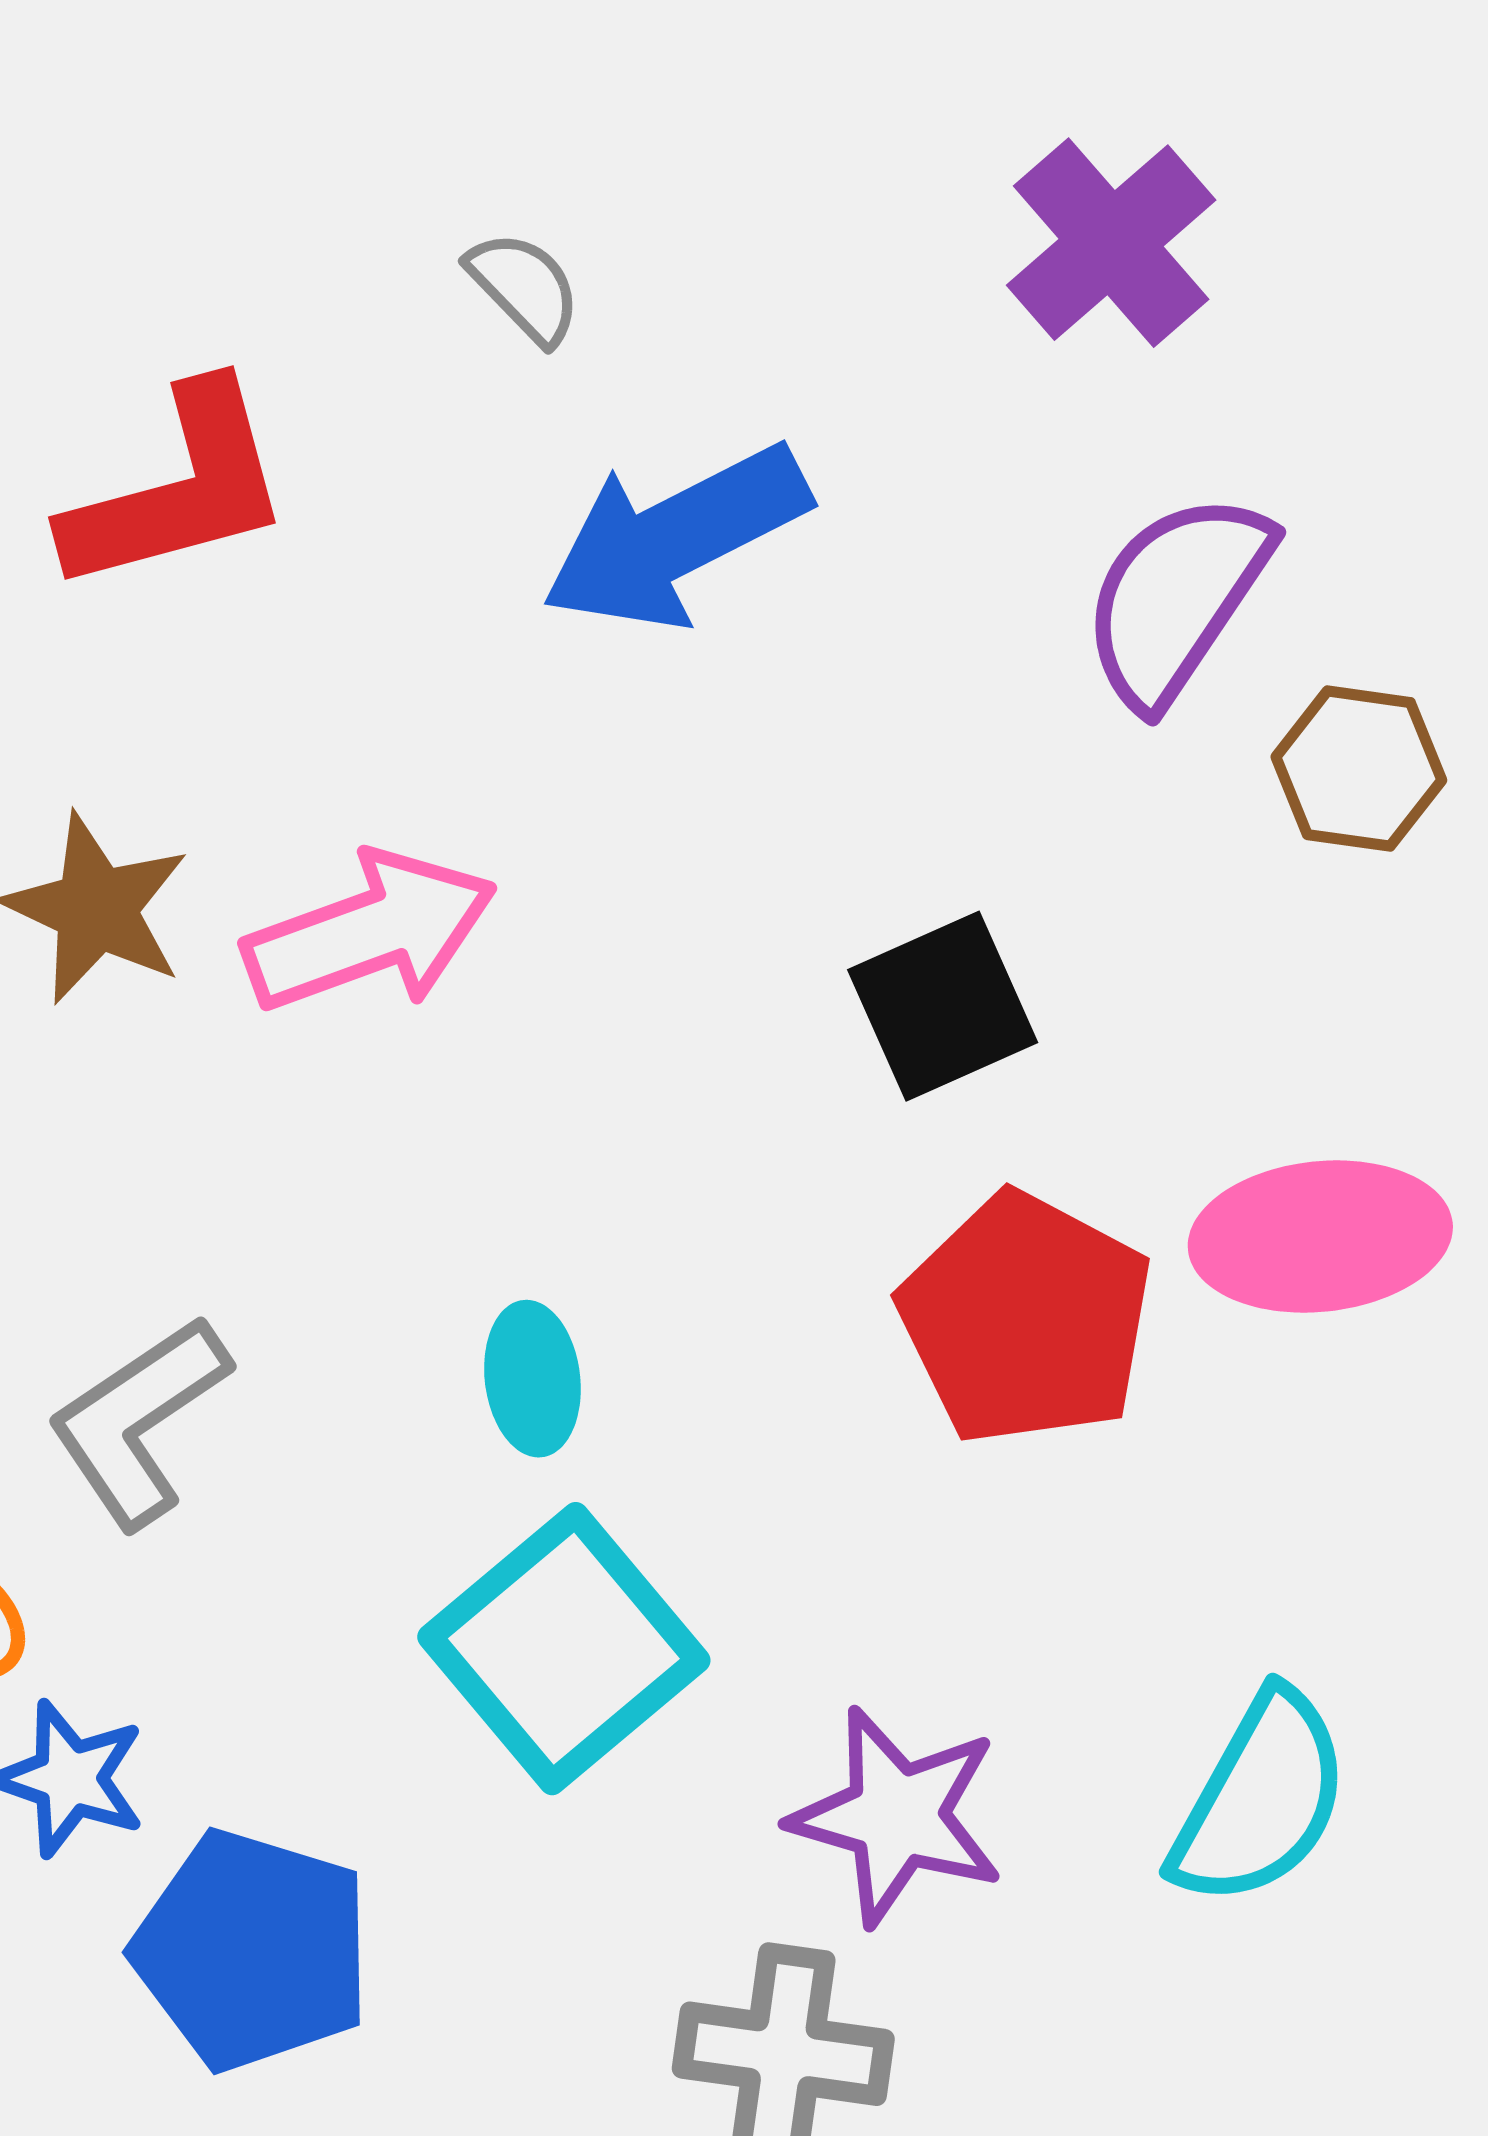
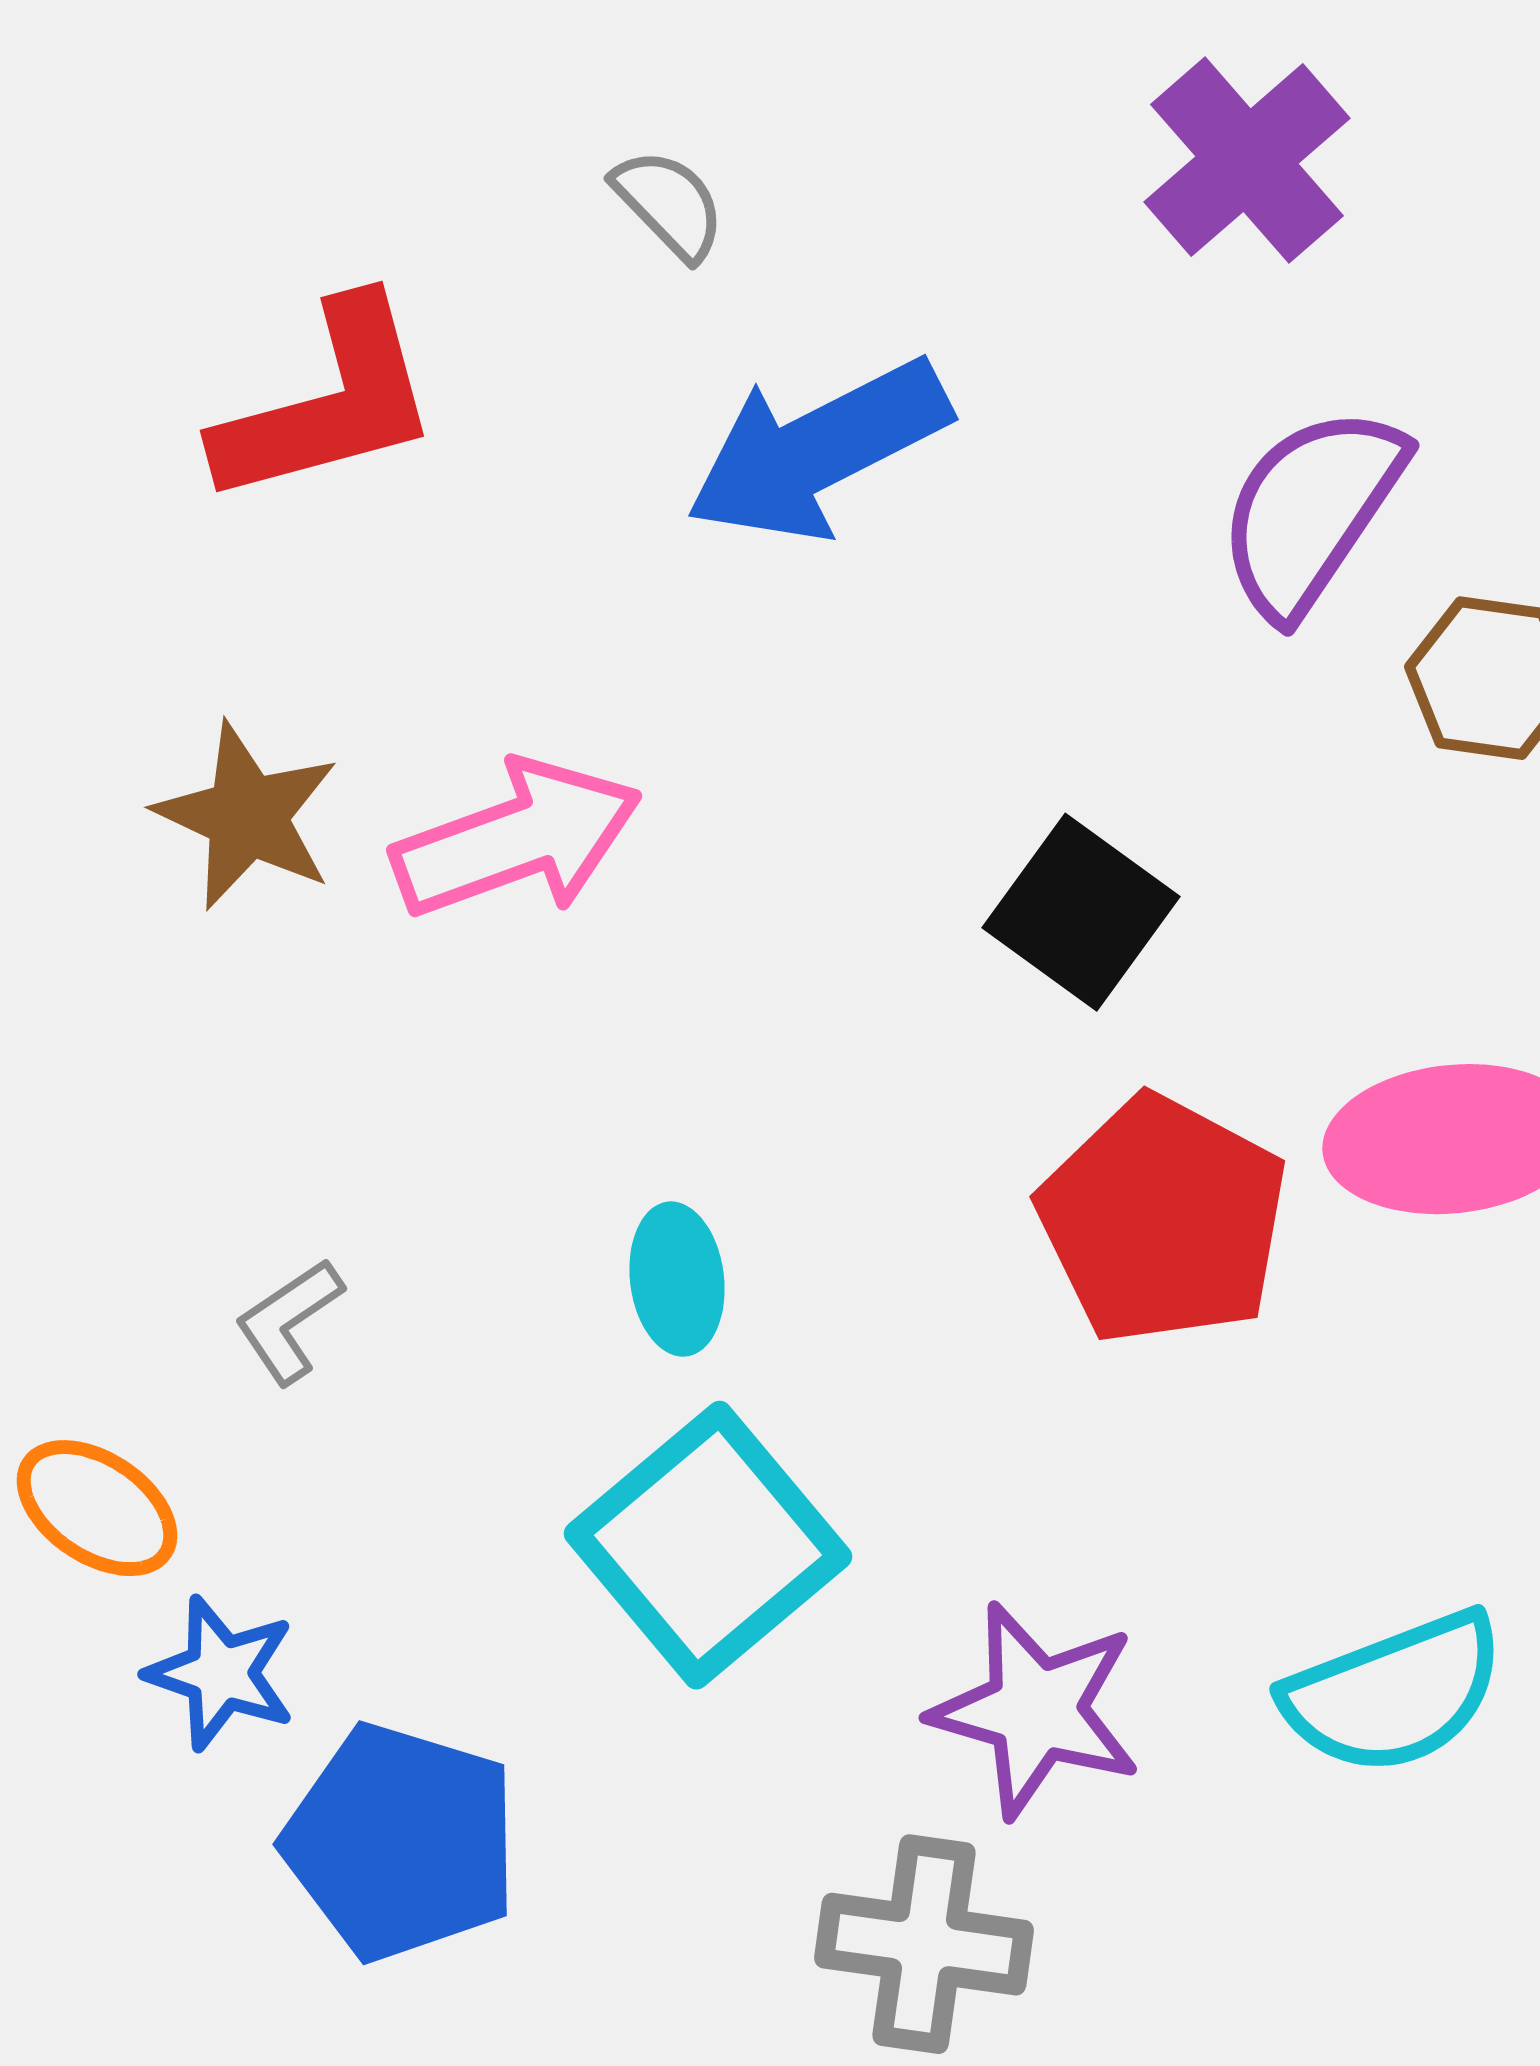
black square: (943, 1006) -> (1081, 912), turned -30
gray L-shape: (139, 1421) -> (289, 1321), size x0.6
cyan semicircle: (1260, 1799) -> (1394, 1693), turned 40

